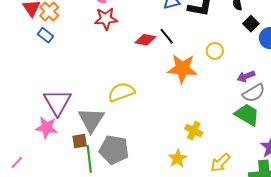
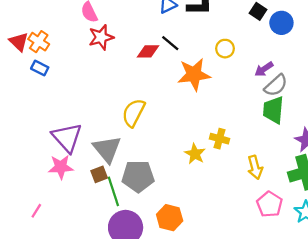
yellow semicircle: (121, 92) -> (134, 113), turned -32
green trapezoid: (247, 115) -> (273, 110), turned -104
yellow star: (178, 158) -> (195, 154), moved
yellow arrow: (220, 163) -> (255, 167), turned -50

